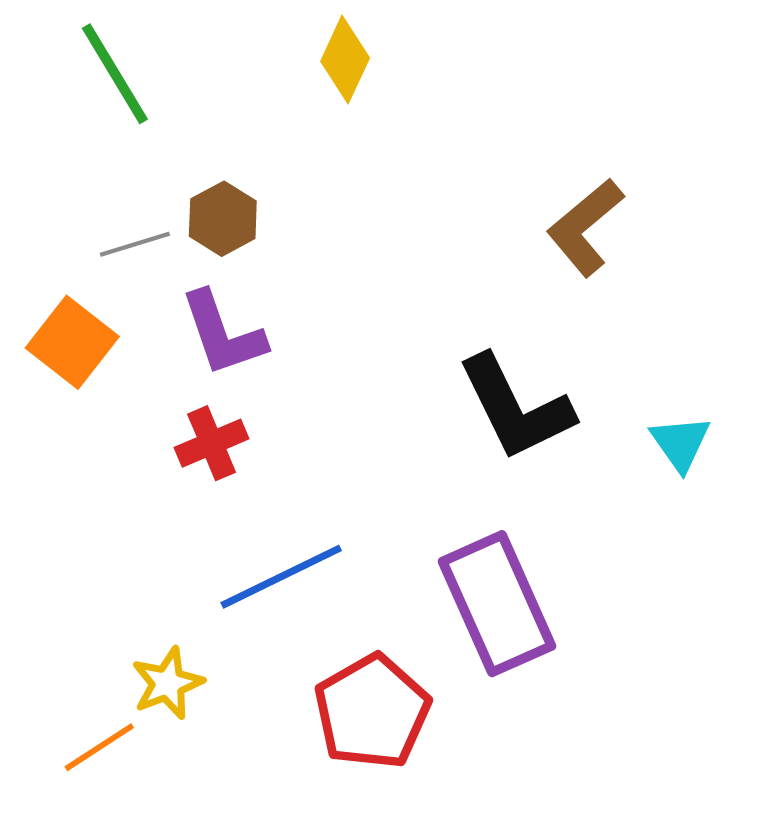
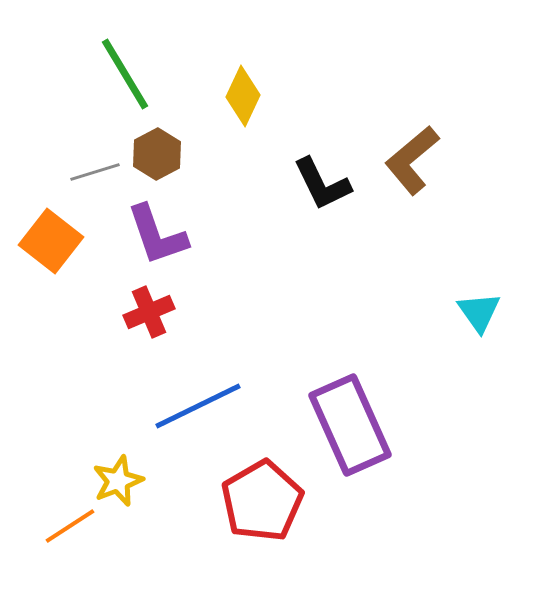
yellow diamond: (345, 60) -> (243, 96), moved
green line: (115, 74) -> (125, 74), moved
black L-shape: (516, 408) -> (322, 184), moved, size x0.7

